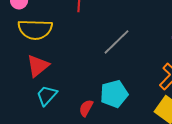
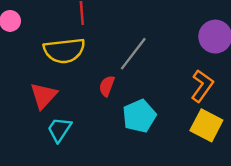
yellow semicircle: (35, 29) -> (64, 51), moved
red semicircle: (86, 108) -> (107, 86), moved

